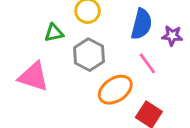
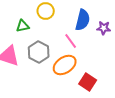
gray hexagon: (89, 55) -> (39, 52), moved
pink line: (147, 63) -> (71, 41), moved

